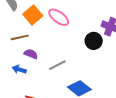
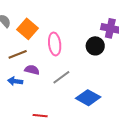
pink ellipse: (59, 17) -> (55, 44), moved, turned 55
blue arrow: (19, 69) -> (15, 81), moved

